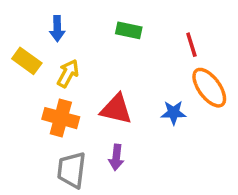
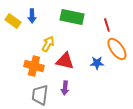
green rectangle: (129, 30) -> (72, 17), size x1.6
yellow rectangle: (27, 61) -> (13, 21), moved
yellow arrow: (68, 73) -> (48, 44), moved

